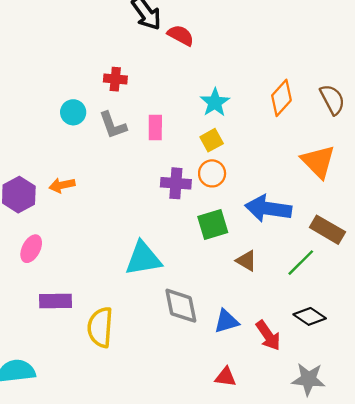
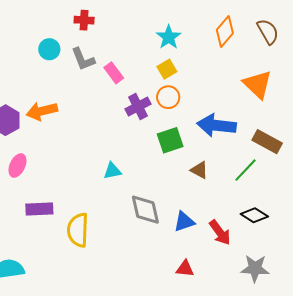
pink rectangle: (155, 128) -> (114, 73), moved, turned -35
purple cross: (176, 183) -> (138, 106), turned -30
orange arrow: (62, 185) -> (42, 111), size x1.4
cyan triangle: (143, 259) -> (112, 171), size x0.6

